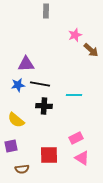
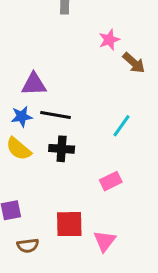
cyan line: (74, 95) -> (121, 126), moved, turned -56
yellow semicircle: (16, 120) -> (19, 149), moved
pink rectangle: (76, 138) -> (111, 181), moved
pink triangle: (82, 158) -> (105, 241), moved, turned 35

